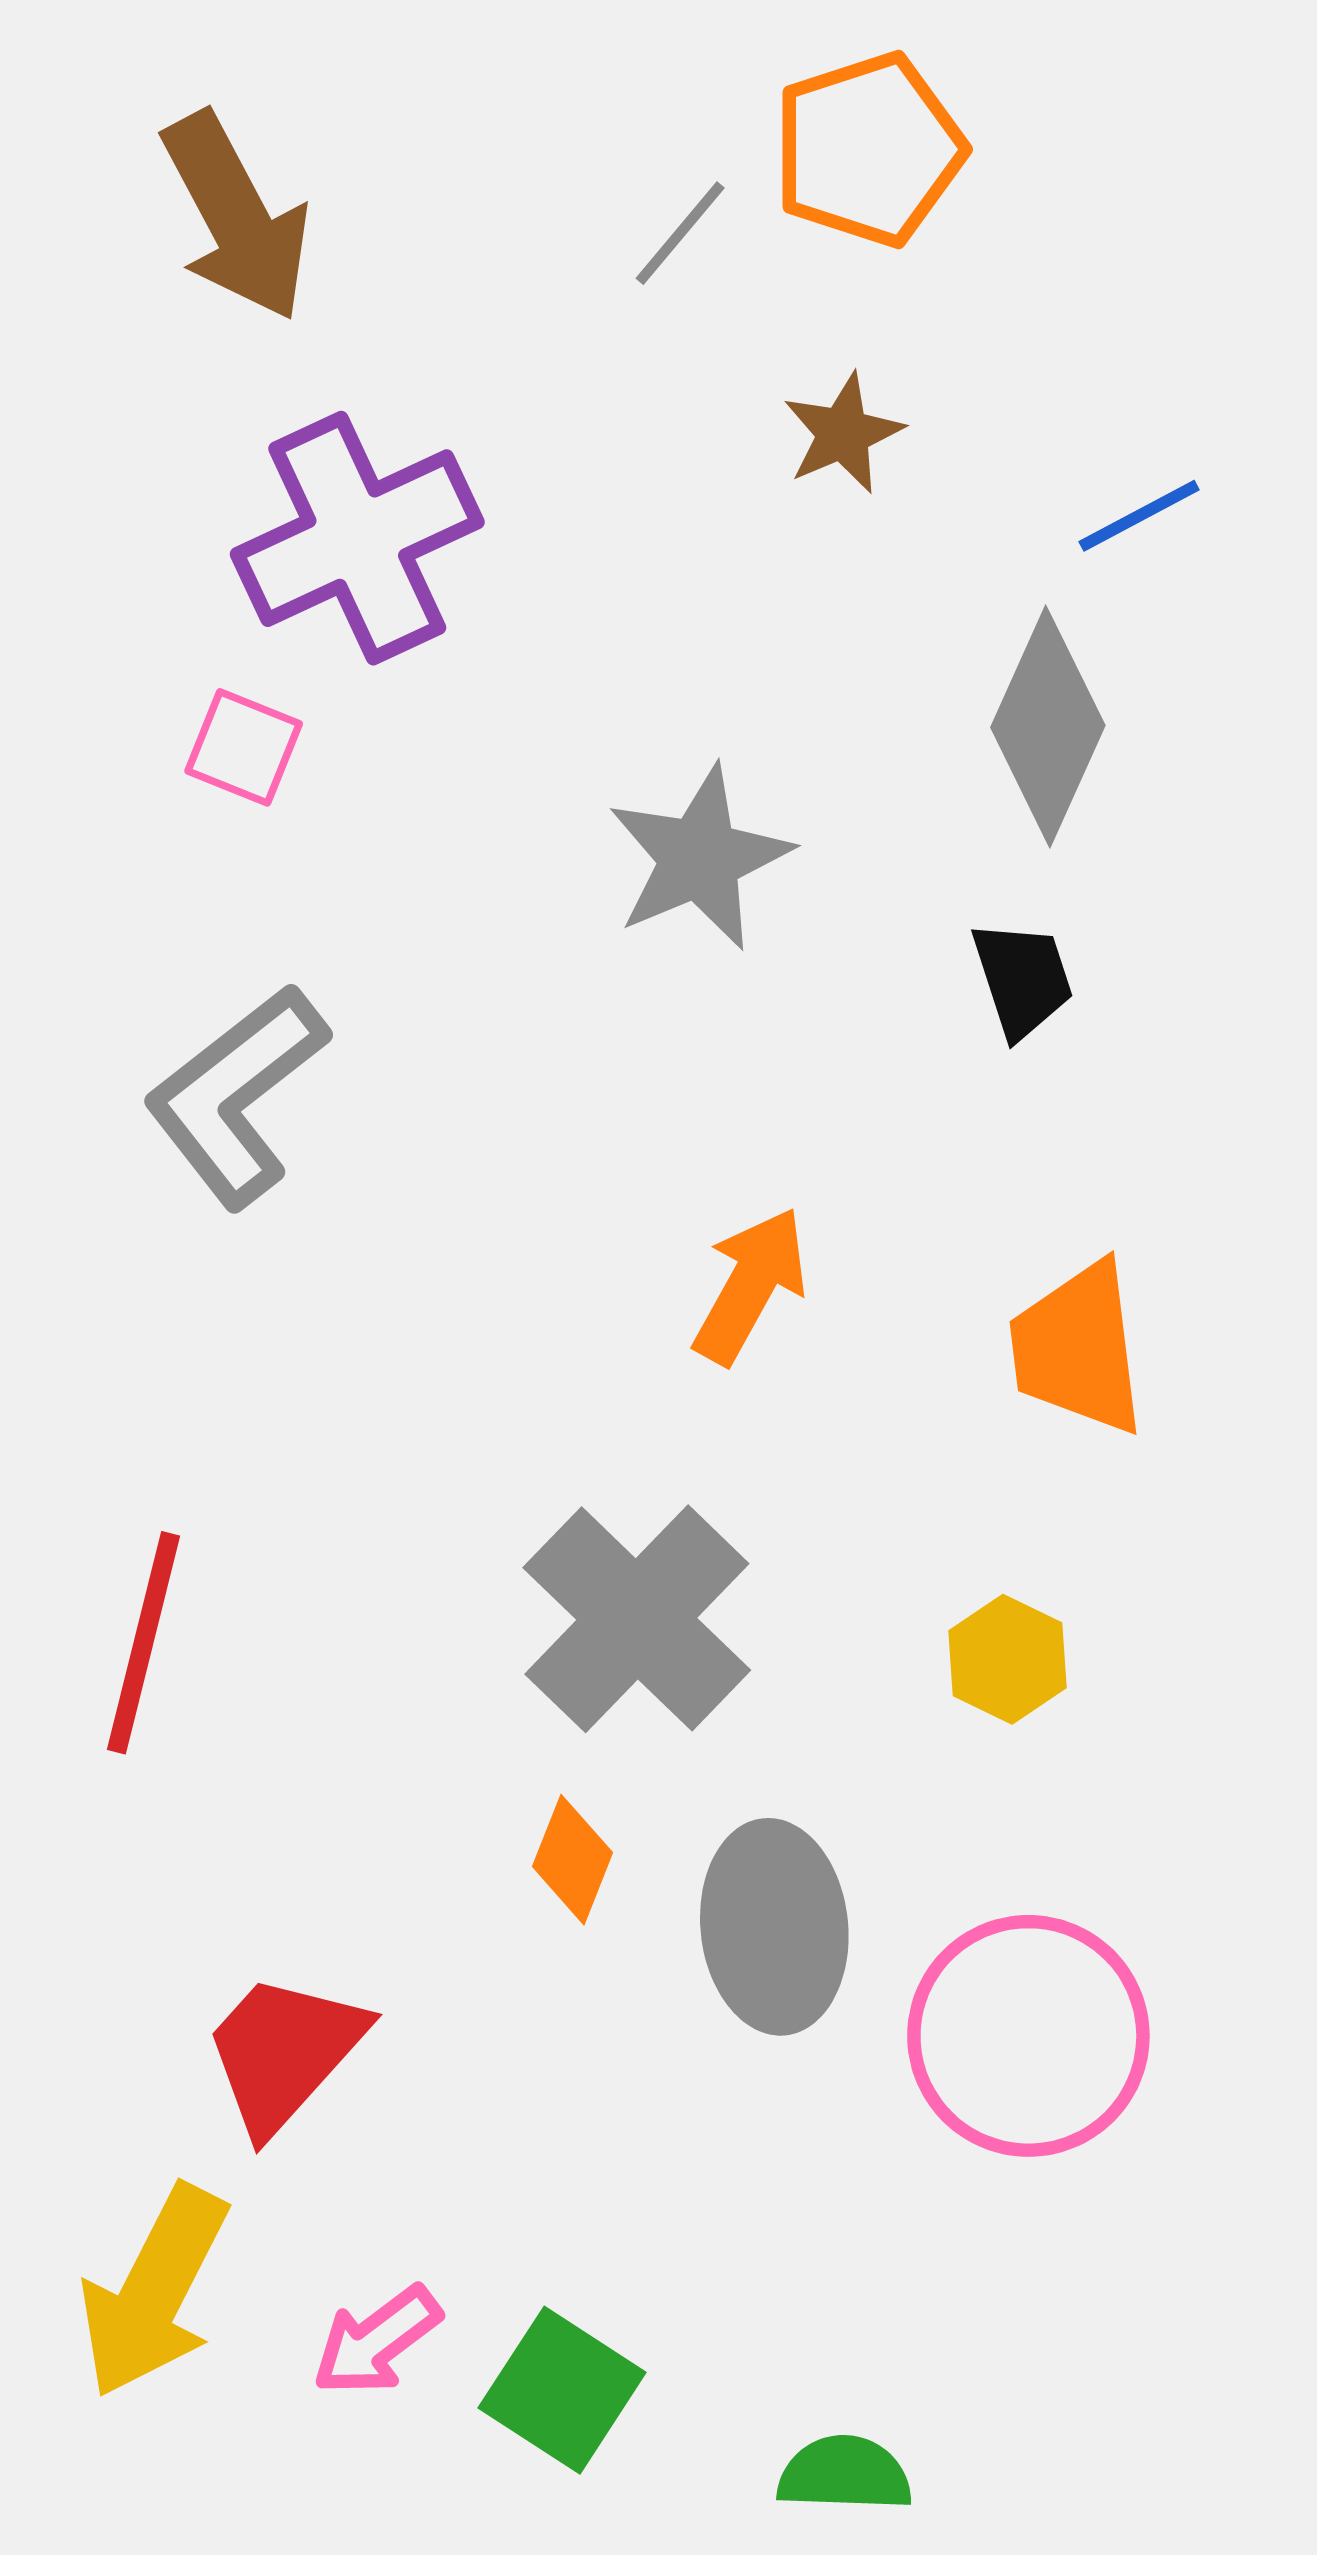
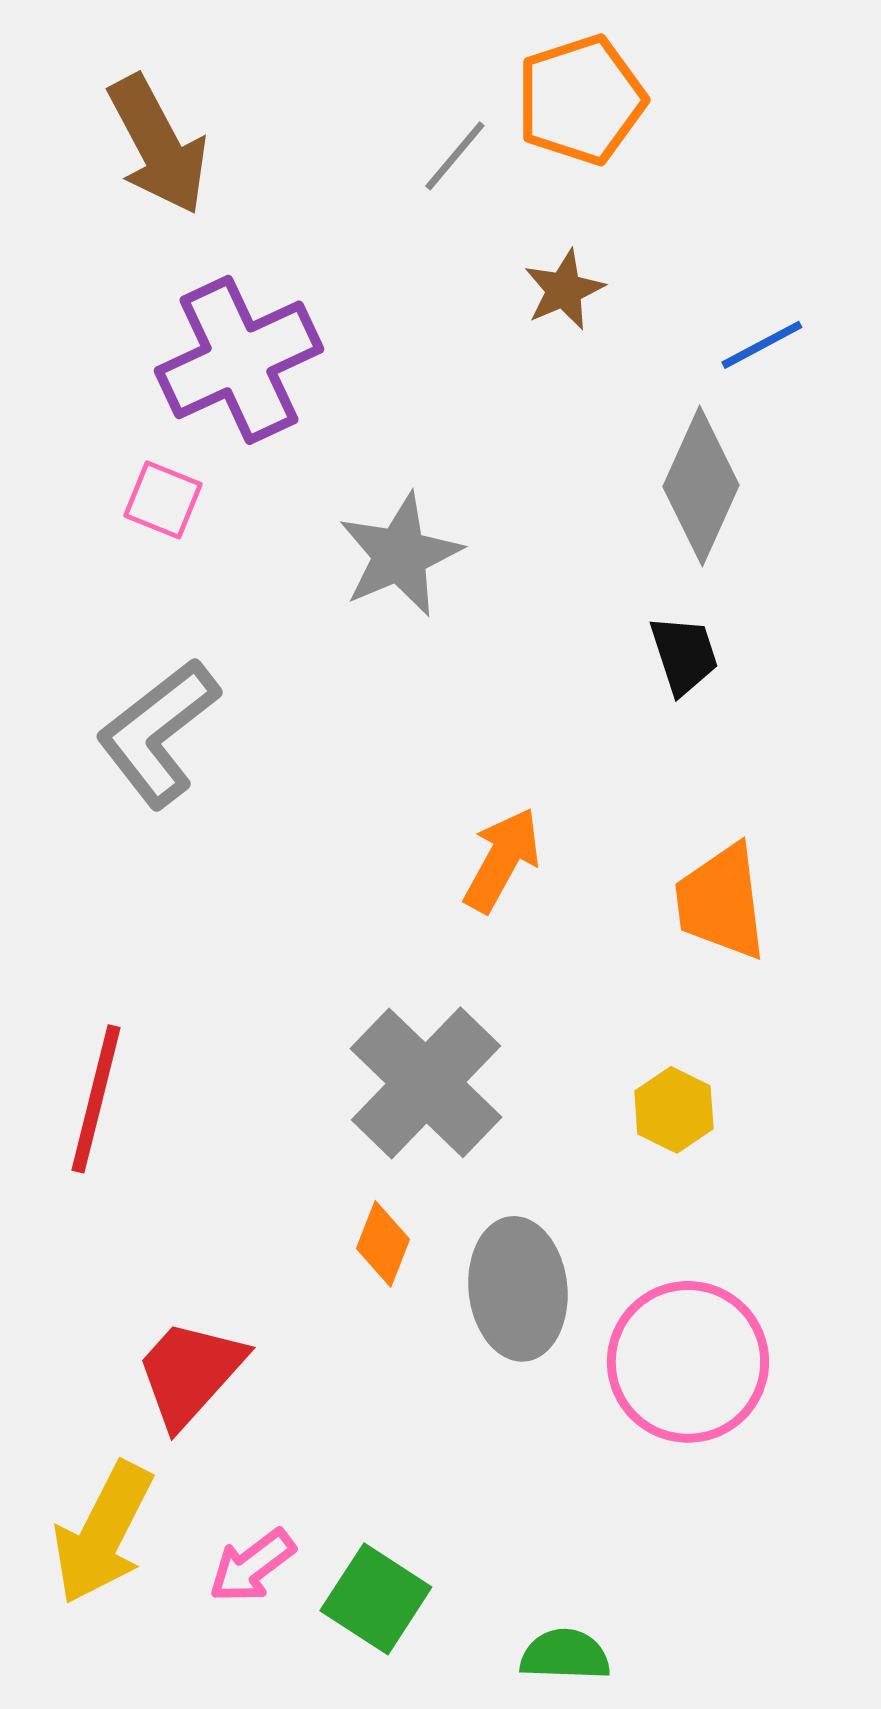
gray star: (700, 858) -> (400, 555), moved

